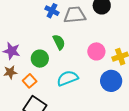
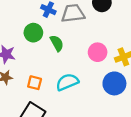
green circle: (40, 59) -> (33, 33), moved
orange square: (30, 81) -> (35, 83), moved, turned -32

